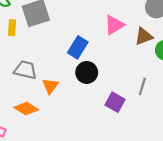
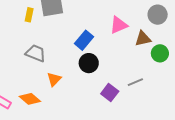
orange triangle: (50, 86) -> (54, 79), moved
gray line: (142, 86) -> (135, 82), turned 42
orange diamond: (26, 109) -> (30, 99), moved

